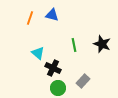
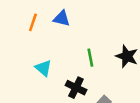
black cross: (53, 68) -> (76, 88), moved

